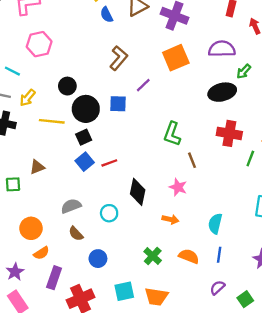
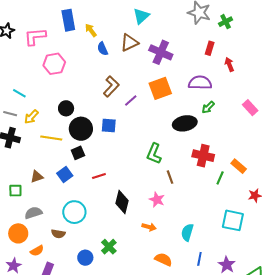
pink hexagon: (39, 44) -> (54, 64), moved
green arrow: (244, 71) -> (208, 107), moved
purple line: (143, 85) -> (131, 101), moved
black ellipse: (222, 92) -> (185, 123), moved
blue square: (85, 162) -> (65, 174), moved
gray semicircle: (71, 206) -> (33, 213), moved
cyan circle: (109, 213) -> (74, 212), moved, size x1.5
orange circle: (31, 228) -> (18, 233), moved
brown semicircle: (76, 234) -> (58, 234), moved, turned -40
blue line: (219, 255) -> (199, 259), moved
green cross: (153, 256) -> (109, 247), moved

